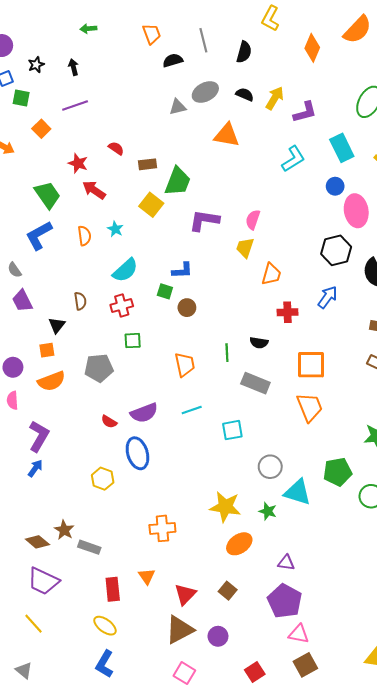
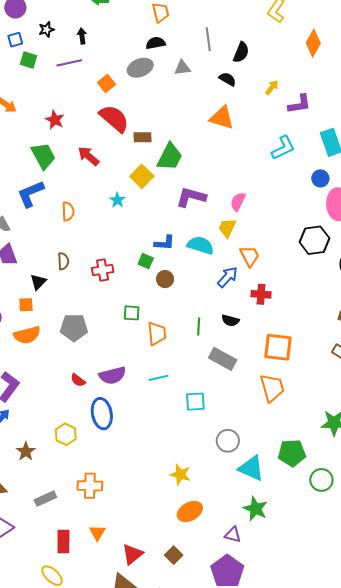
gray line: (203, 40) -> (208, 39), moved
black semicircle: (244, 52) -> (241, 52), moved
black semicircle: (173, 60) -> (156, 43), moved
gray ellipse: (205, 92) -> (140, 68), moved
black semicircle: (245, 94) -> (227, 79), moved
yellow arrow: (275, 98) -> (272, 87), size x0.7
purple line: (75, 105) -> (69, 63), moved
gray triangle: (178, 107) -> (182, 68), moved
orange square: (41, 129) -> (106, 84), moved
red semicircle: (116, 148) -> (114, 118), size x2.0
red star: (78, 163) -> (55, 120), moved
cyan star: (115, 229) -> (117, 200), moved
orange semicircle: (84, 236) -> (68, 211), moved
cyan semicircle: (125, 270) -> (200, 245), moved, turned -128
orange trapezoid: (271, 274) -> (250, 256), turned -50
blue arrow: (328, 297) -> (228, 277), moved
green square: (133, 341) -> (132, 313), moved
yellow star: (225, 507) -> (180, 474), size x0.7
green star: (268, 511) -> (255, 509), moved, size x1.4
orange cross: (162, 528) -> (90, 486), moved
brown star: (64, 530) -> (26, 451), moved
gray rectangle: (89, 547) -> (45, 499), turned -50

